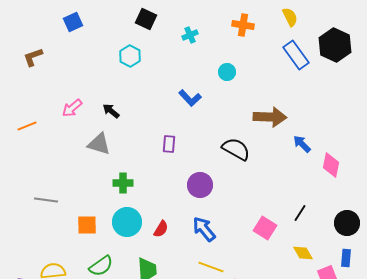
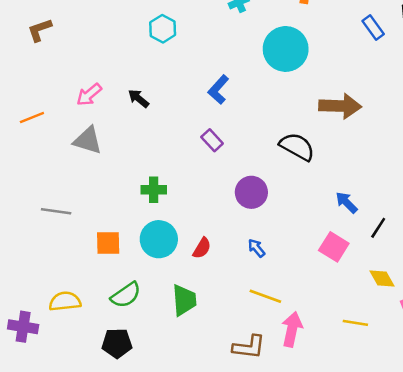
blue rectangle: (296, 55) -> (373, 27), size x0.7
cyan circle: (227, 72) -> (286, 49), size x2.0
blue L-shape: (190, 98) -> (218, 90), moved, turned 85
gray triangle: (99, 144) -> (88, 140), moved
purple rectangle: (169, 144) -> (212, 140), turned -48
blue arrow: (302, 144) -> (346, 202), moved
blue arrow: (204, 229) -> (256, 248), size x0.6

